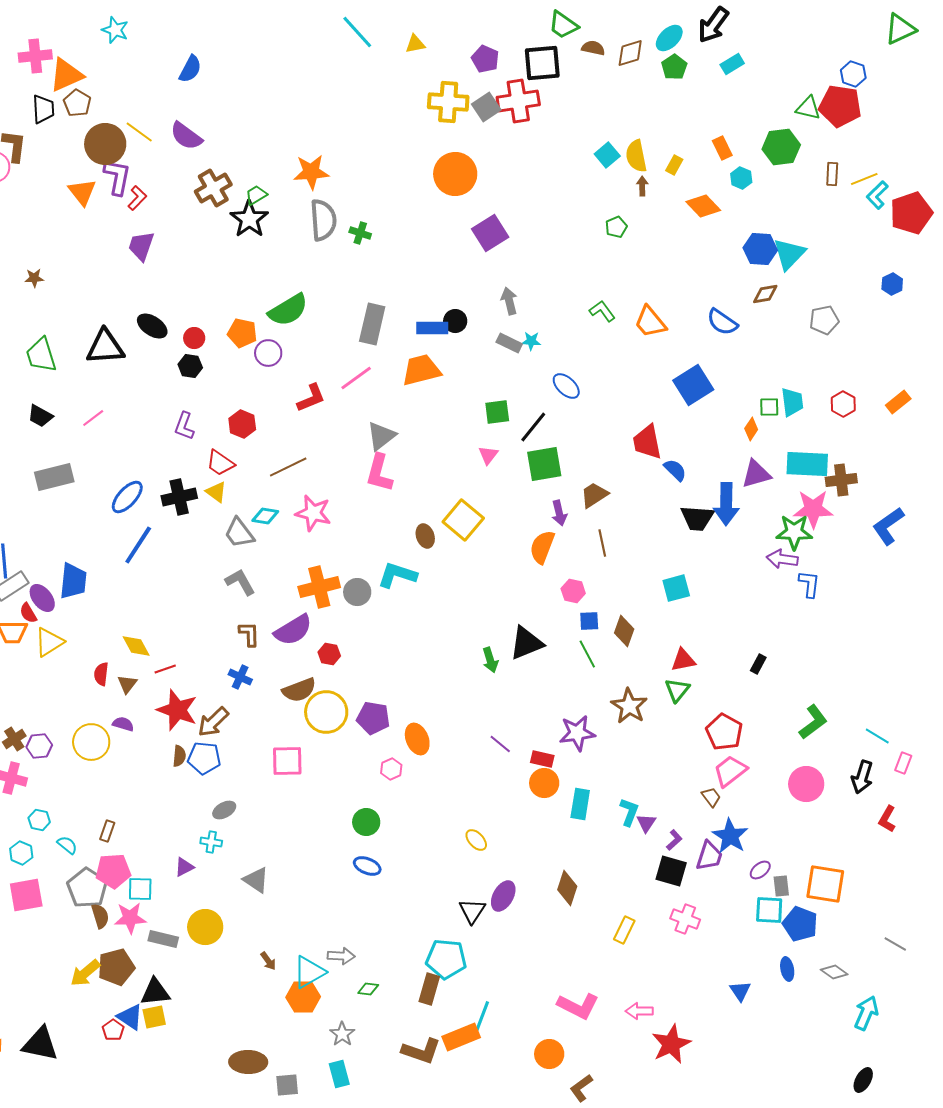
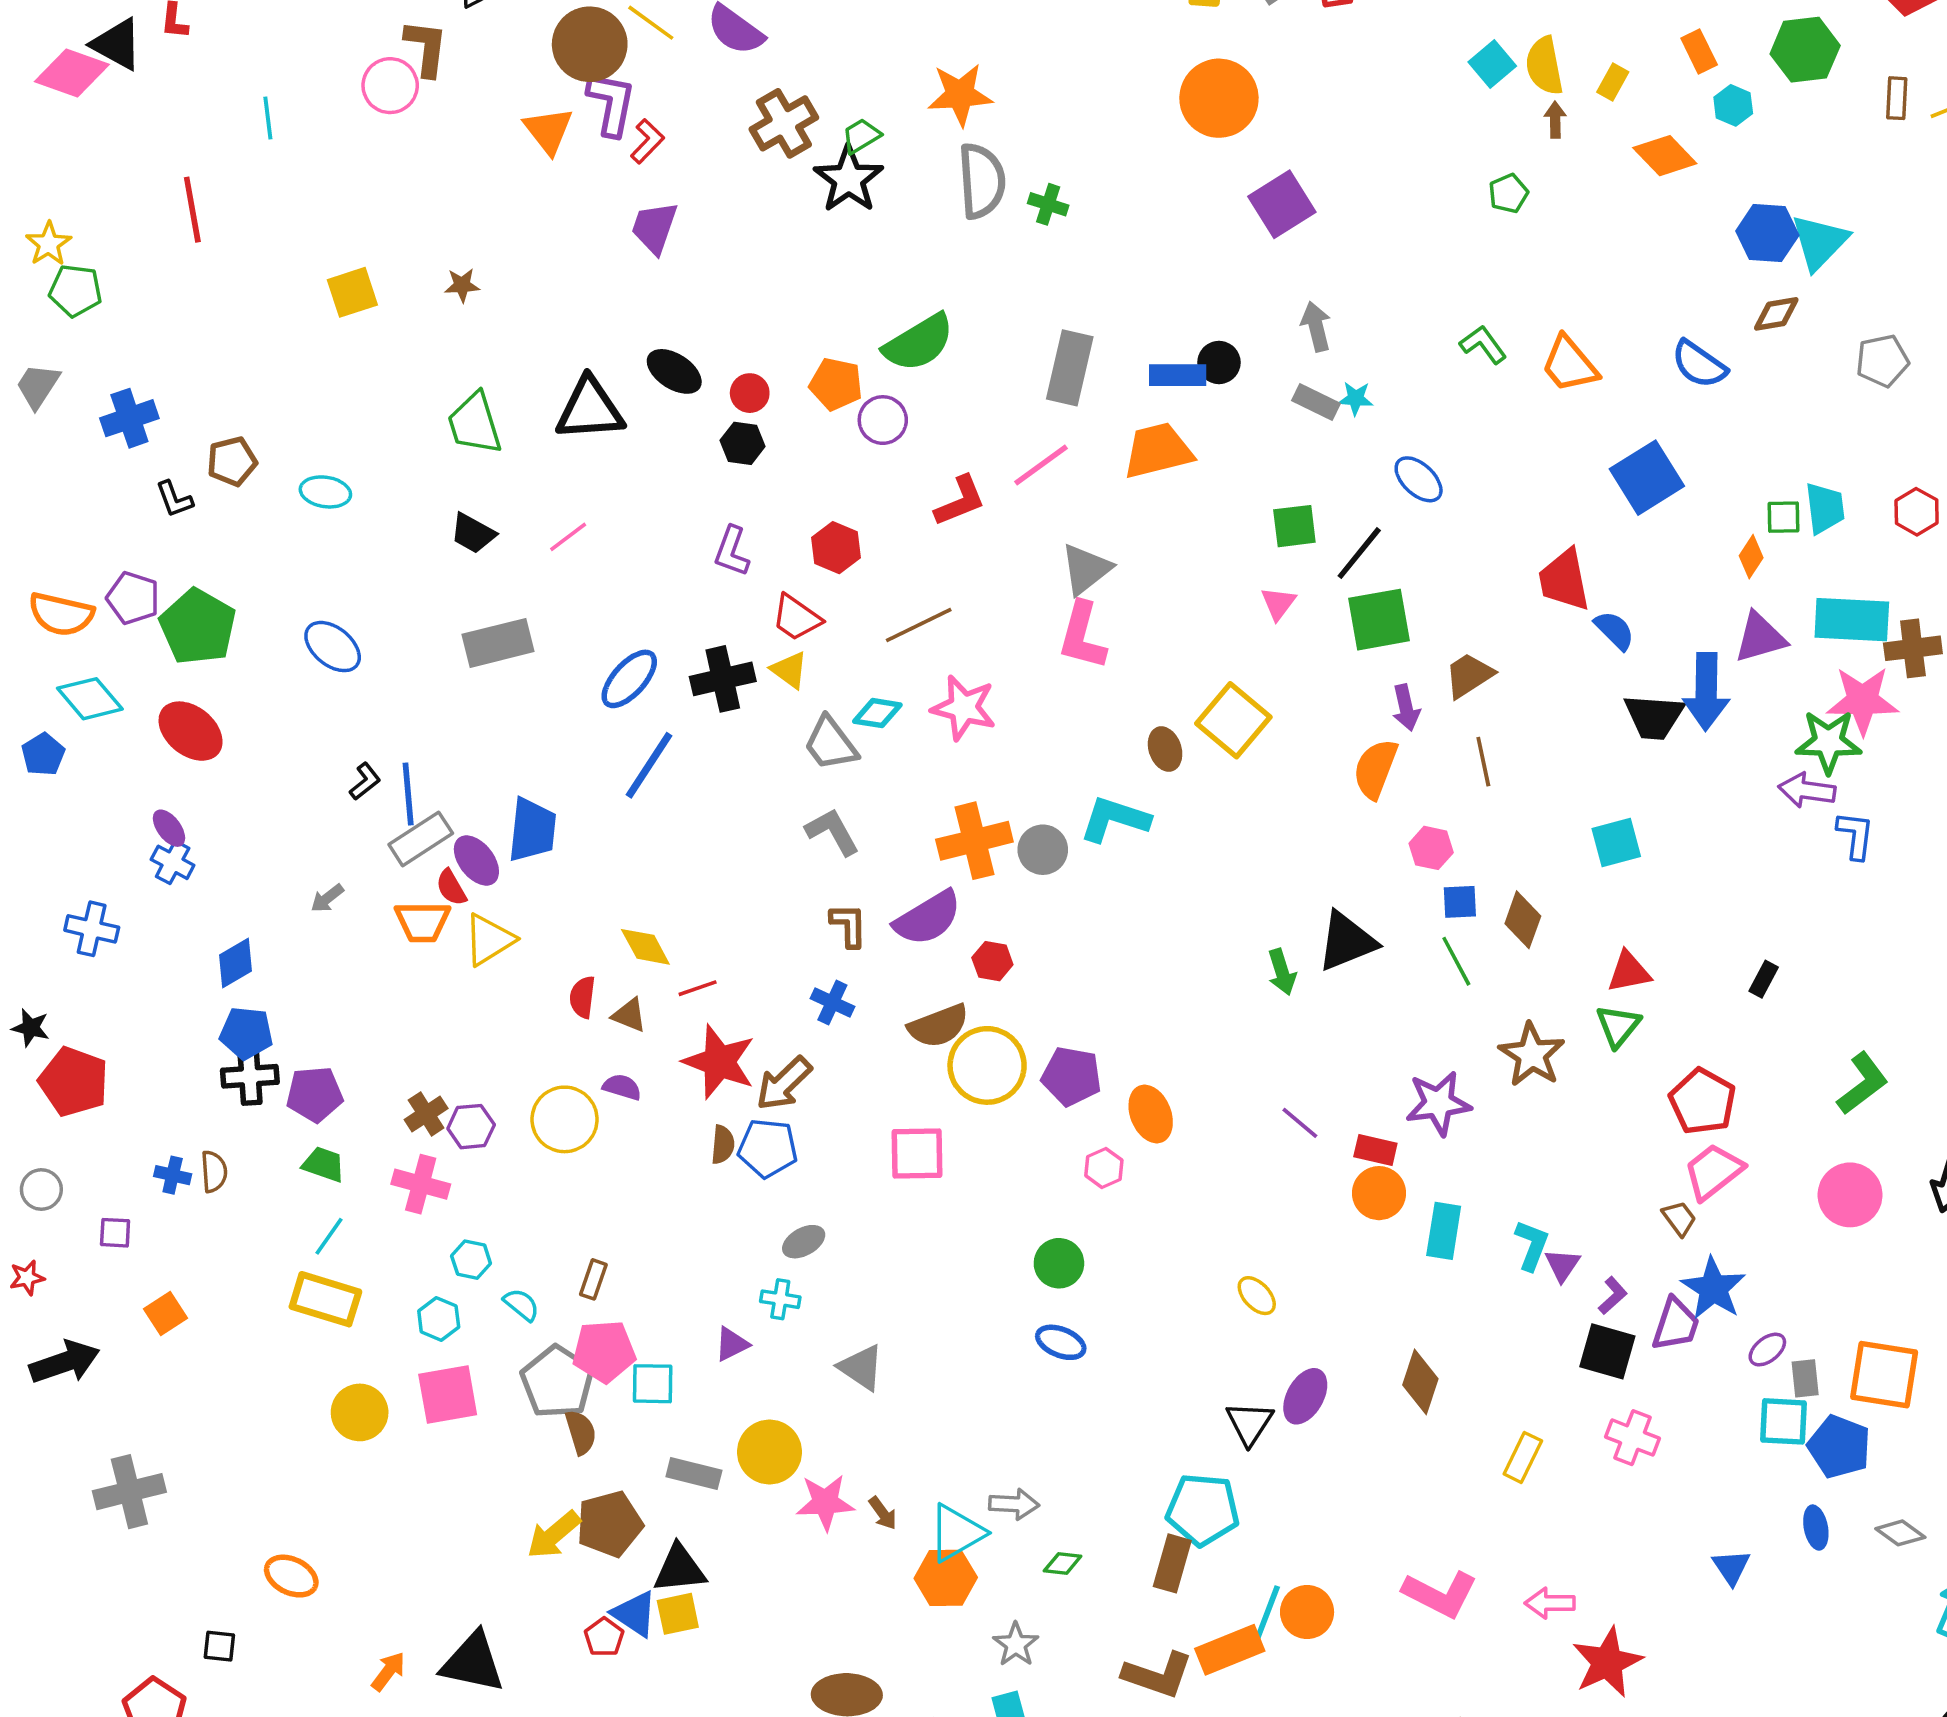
brown triangle: (127, 684) -> (629, 1015), turned -45
pink star: (130, 918) -> (825, 1502), moved
orange circle: (549, 1054) -> (1307, 1612), moved

